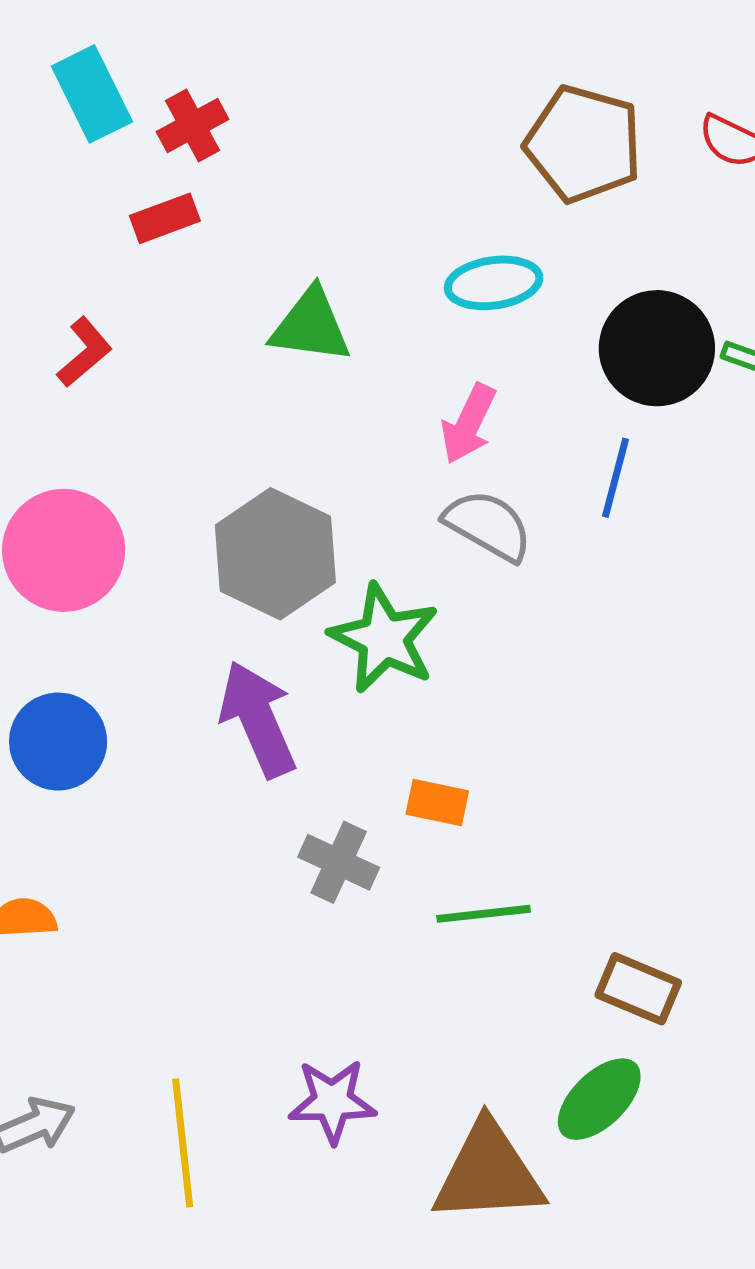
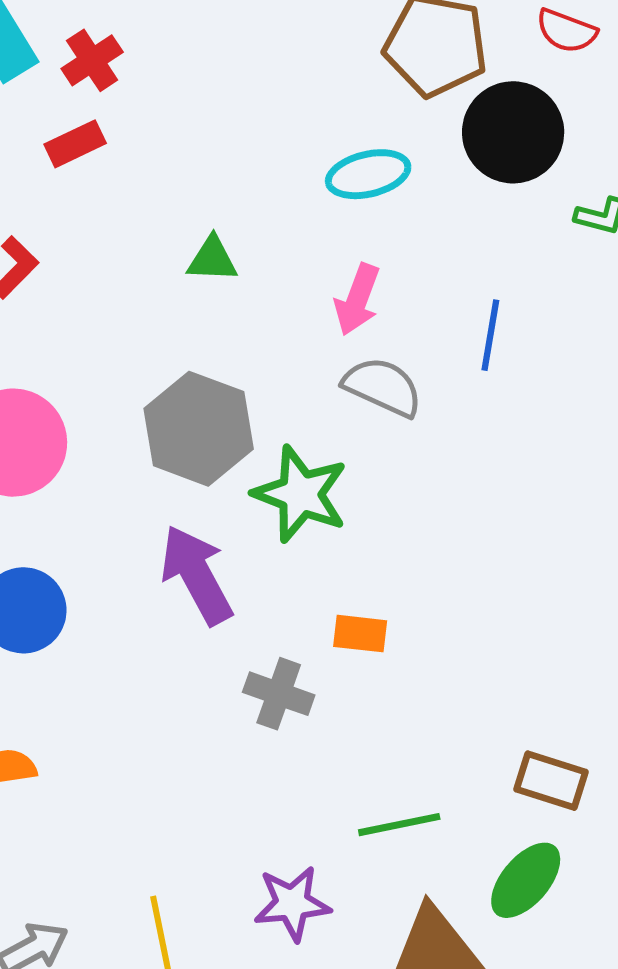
green triangle: (311, 326) -> (212, 259), moved, size x0.7
black circle: (657, 348) -> (513, 132), moved
green line: (484, 914) -> (399, 825), moved

